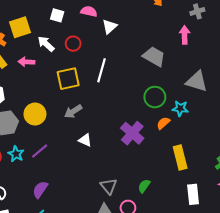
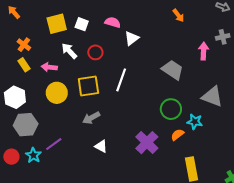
gray cross: (197, 11) -> (223, 37), moved
yellow square: (20, 27) -> (57, 24), moved
yellow circle: (35, 114) -> (57, 93), moved
purple line: (40, 151) -> (54, 144), moved

